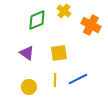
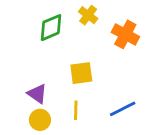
purple triangle: (27, 53) -> (37, 94), moved
blue line: (78, 79) -> (123, 109), moved

